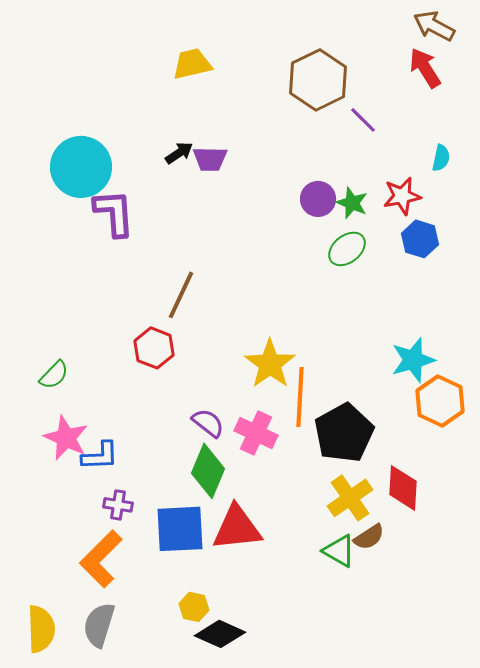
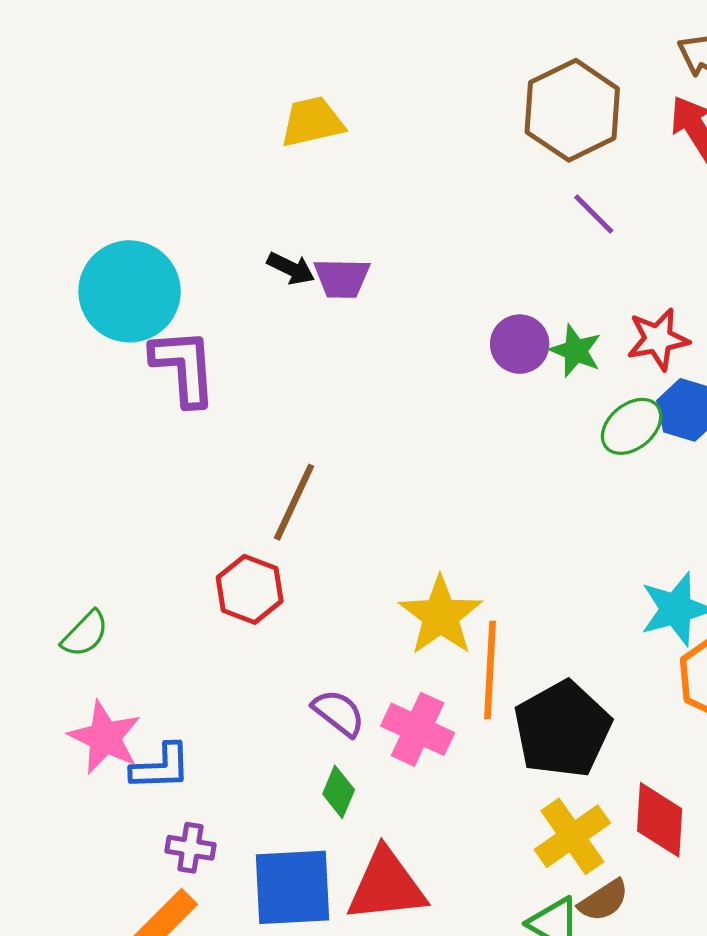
brown hexagon: (318, 80) -> (572, 110), moved
black arrow: (179, 153) -> (291, 268), turned 60
green ellipse: (347, 249) -> (632, 426), moved
green diamond: (208, 471) -> (339, 792), size x0.6

